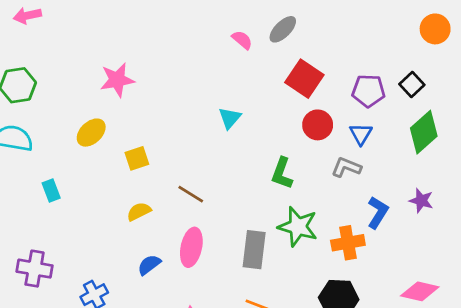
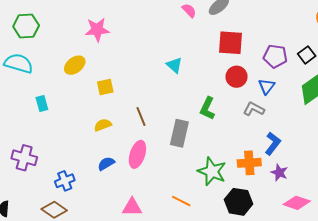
red square: (304, 79) -> (231, 43), turned -36
cyan triangle: (230, 118) -> (174, 65), turned -36
brown line: (191, 194) -> (141, 116), turned 30
purple star: (421, 201) -> (279, 173), moved
green star: (298, 227) -> (212, 171), moved
gray rectangle: (254, 250) -> (179, 133), moved

